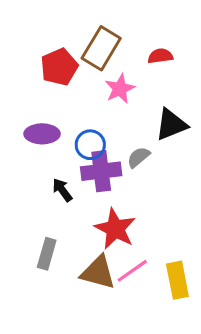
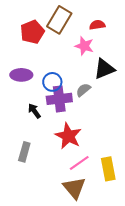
pink star: (120, 89) -> (84, 46), moved, turned -30
brown triangle: (98, 272) -> (74, 188), moved, turned 35

